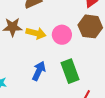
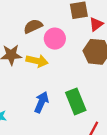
pink circle: (62, 35) -> (55, 39), moved

